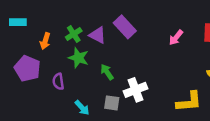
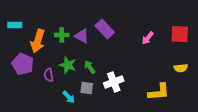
green cross: (74, 34) -> (62, 35), turned 32
orange arrow: (45, 41) -> (38, 41), size x1.6
green star: (78, 58) -> (68, 65), moved
gray square: (112, 103) -> (87, 88), moved

